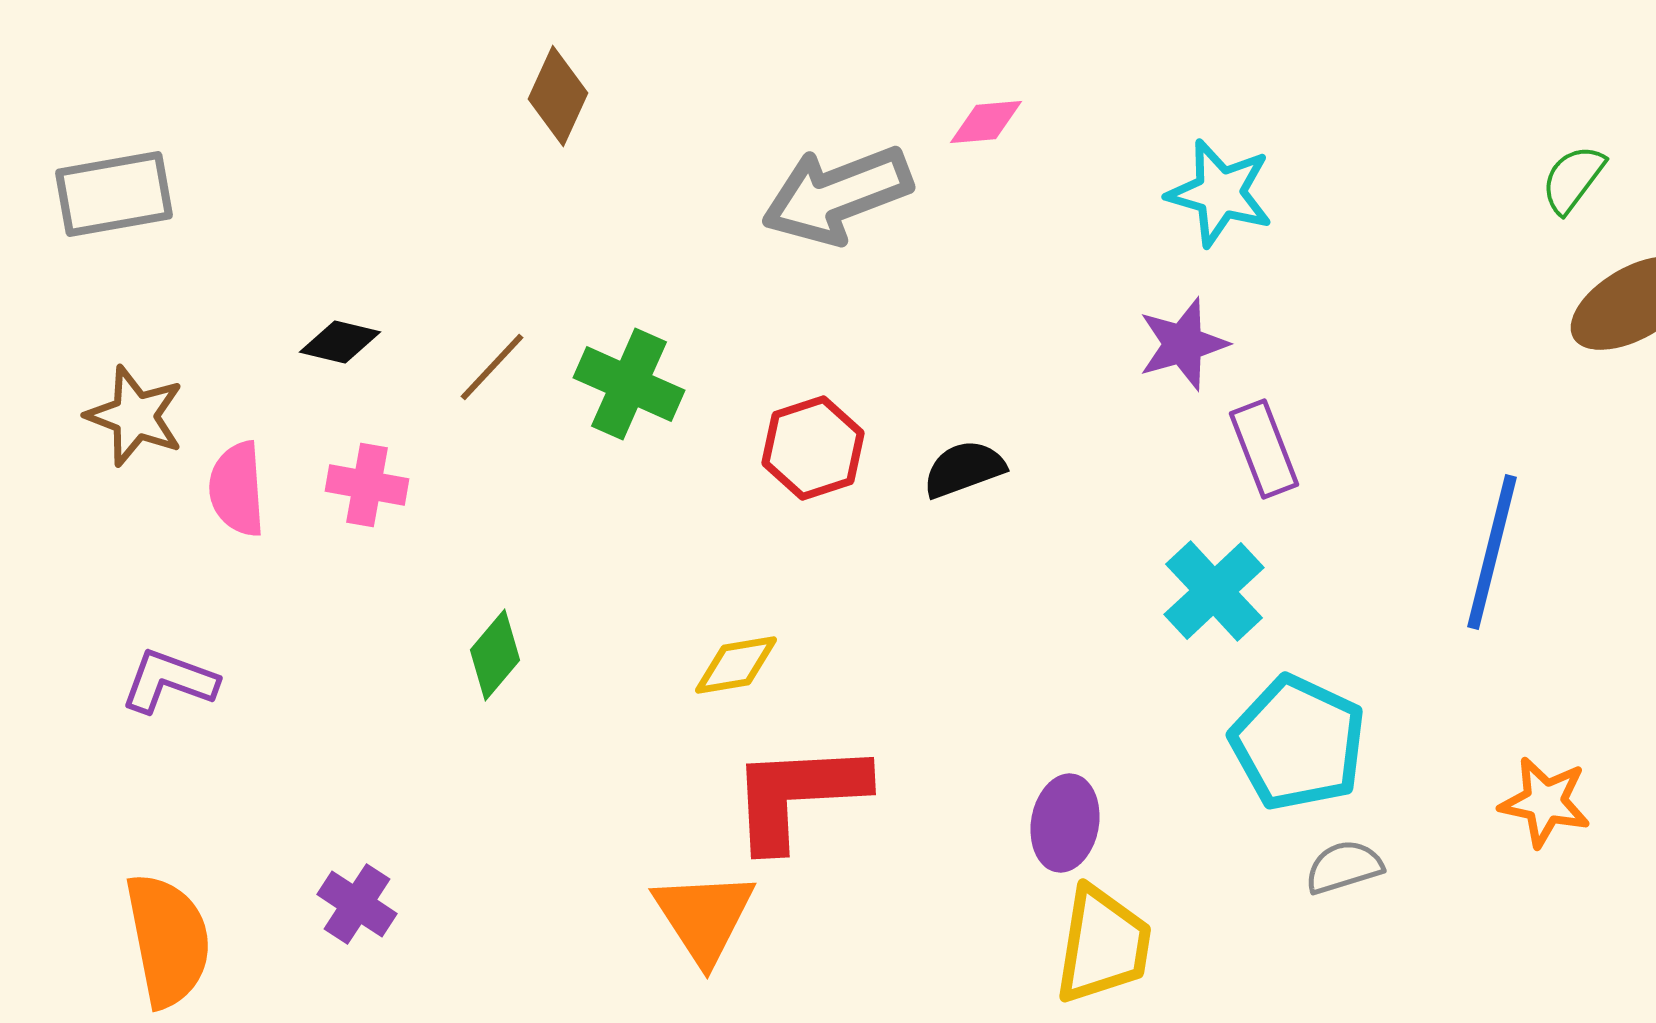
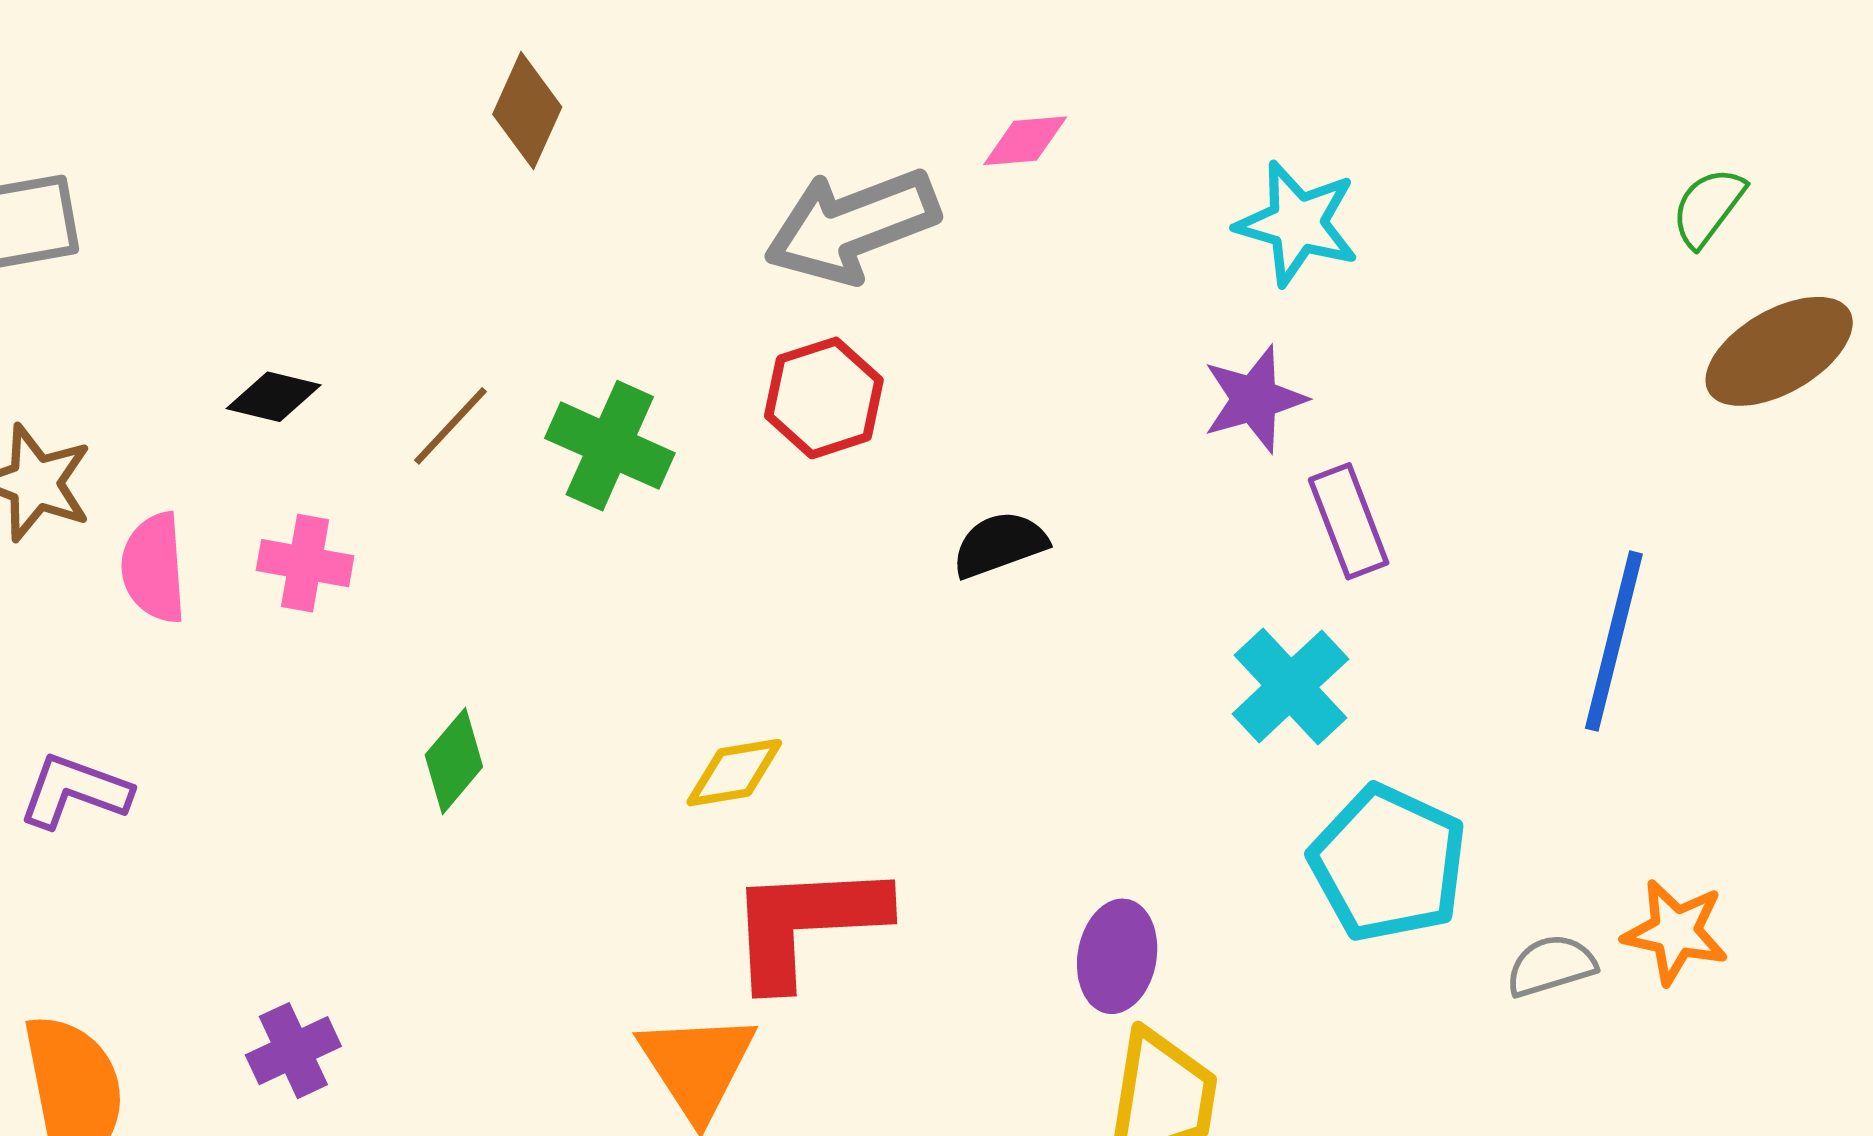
red hexagon: (813, 448) -> (824, 398), moved
gray semicircle: (1344, 867) -> (1551, 966), moved
purple cross: (357, 904) -> (293, 1051), turned 32

